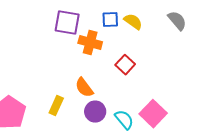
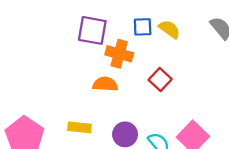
orange semicircle: (84, 88) -> (105, 84), moved, turned 130
yellow rectangle: (56, 106) -> (79, 127), turned 72

